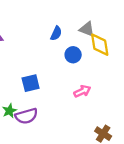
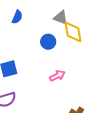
blue semicircle: (56, 33) -> (17, 17), moved

